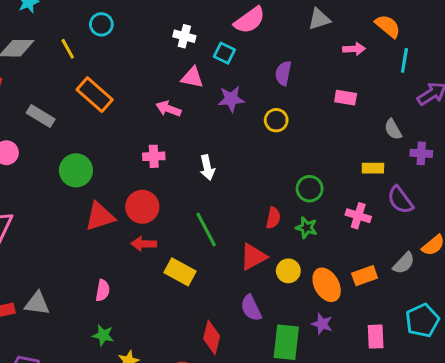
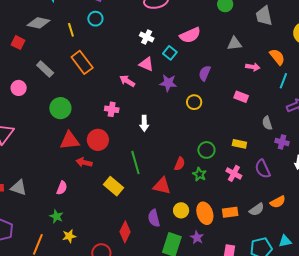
yellow rectangle: (373, 168) -> (239, 144), moved
red arrow: (144, 244) -> (84, 162), moved
red triangle: (253, 257) -> (162, 186), turned 30
yellow circle: (288, 271) -> (181, 210), moved

